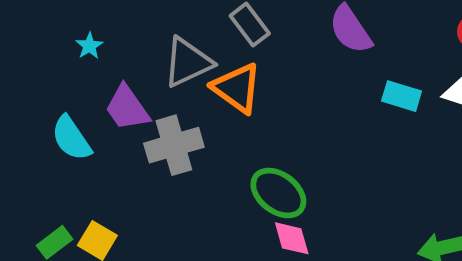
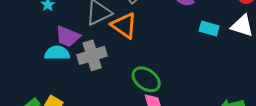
purple trapezoid: (127, 108) -> (68, 36), turned -32
cyan semicircle: (71, 138) -> (57, 53), moved, turned 125

